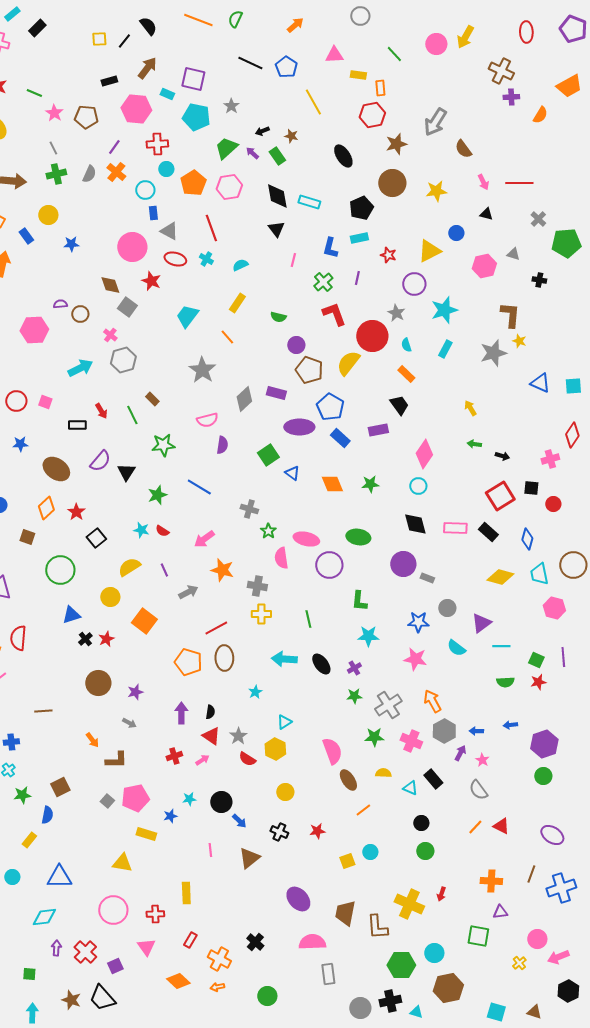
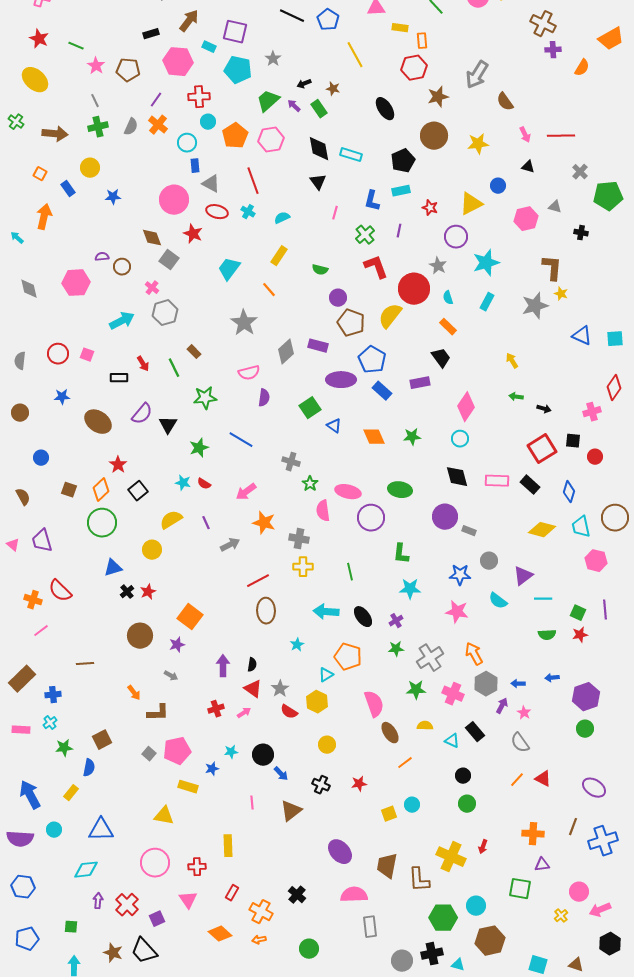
orange diamond: (46, 508) -> (101, 490), moved
orange square: (144, 621) -> (190, 617), moved
red semicircle: (18, 638) -> (60, 591), turned -50
orange pentagon: (188, 662) -> (348, 657), moved

